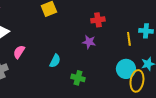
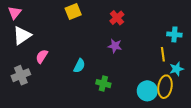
red cross: (98, 20) -> (117, 18), moved, turned -32
yellow line: (129, 39) -> (163, 54), moved
cyan circle: (126, 69) -> (147, 91), moved

